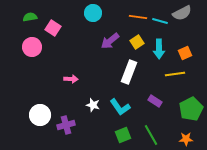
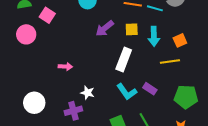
yellow square: (137, 42) -> (132, 29), turned 32
cyan L-shape: (120, 107) -> (127, 92), moved
green pentagon: (191, 109) -> (186, 97), turned 30
purple cross: (66, 125) -> (73, 111), moved

